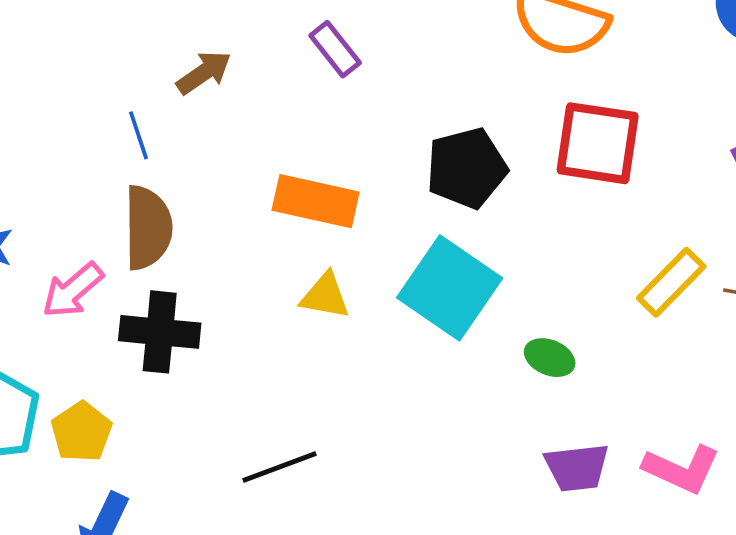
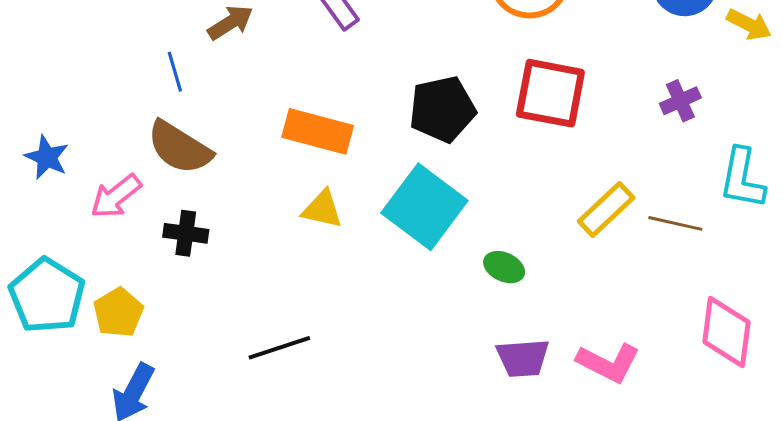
brown semicircle: (148, 228) -> (179, 148), turned 120
black cross: (160, 332) -> (186, 233), size x0.7

